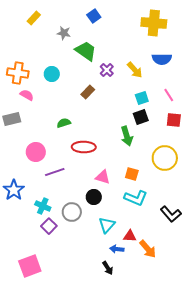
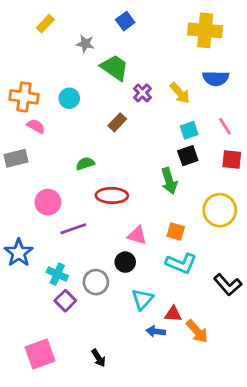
black arrow: (108, 268) -> (99, 358), moved

